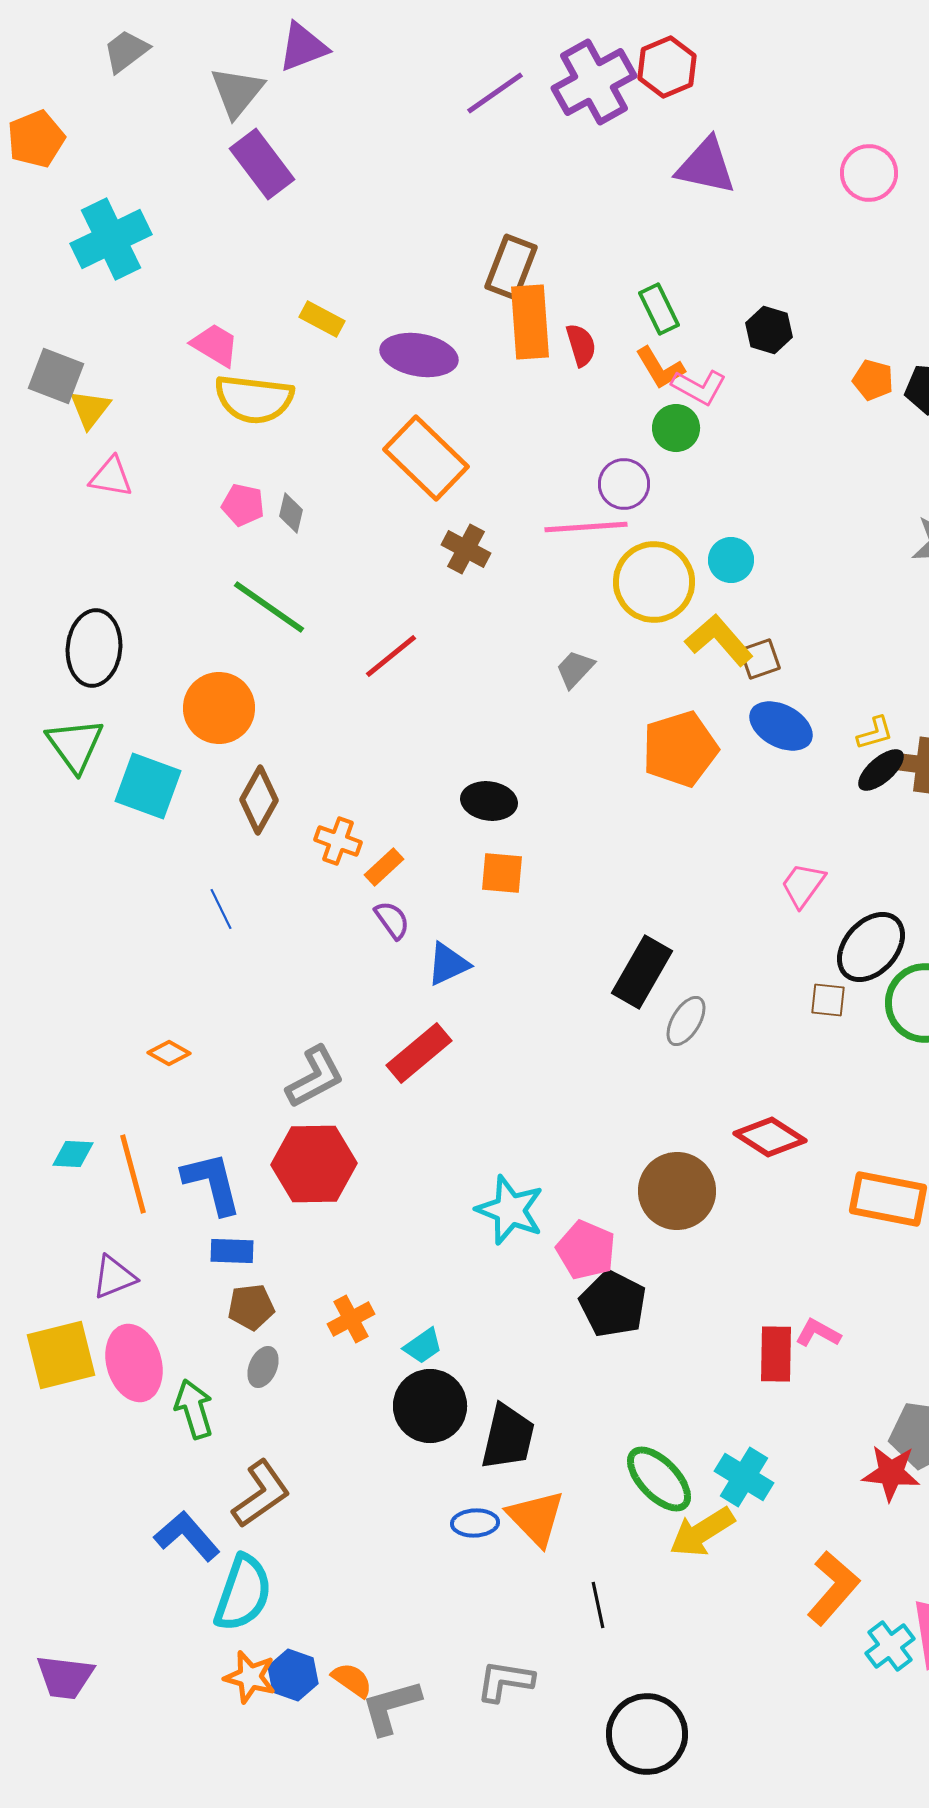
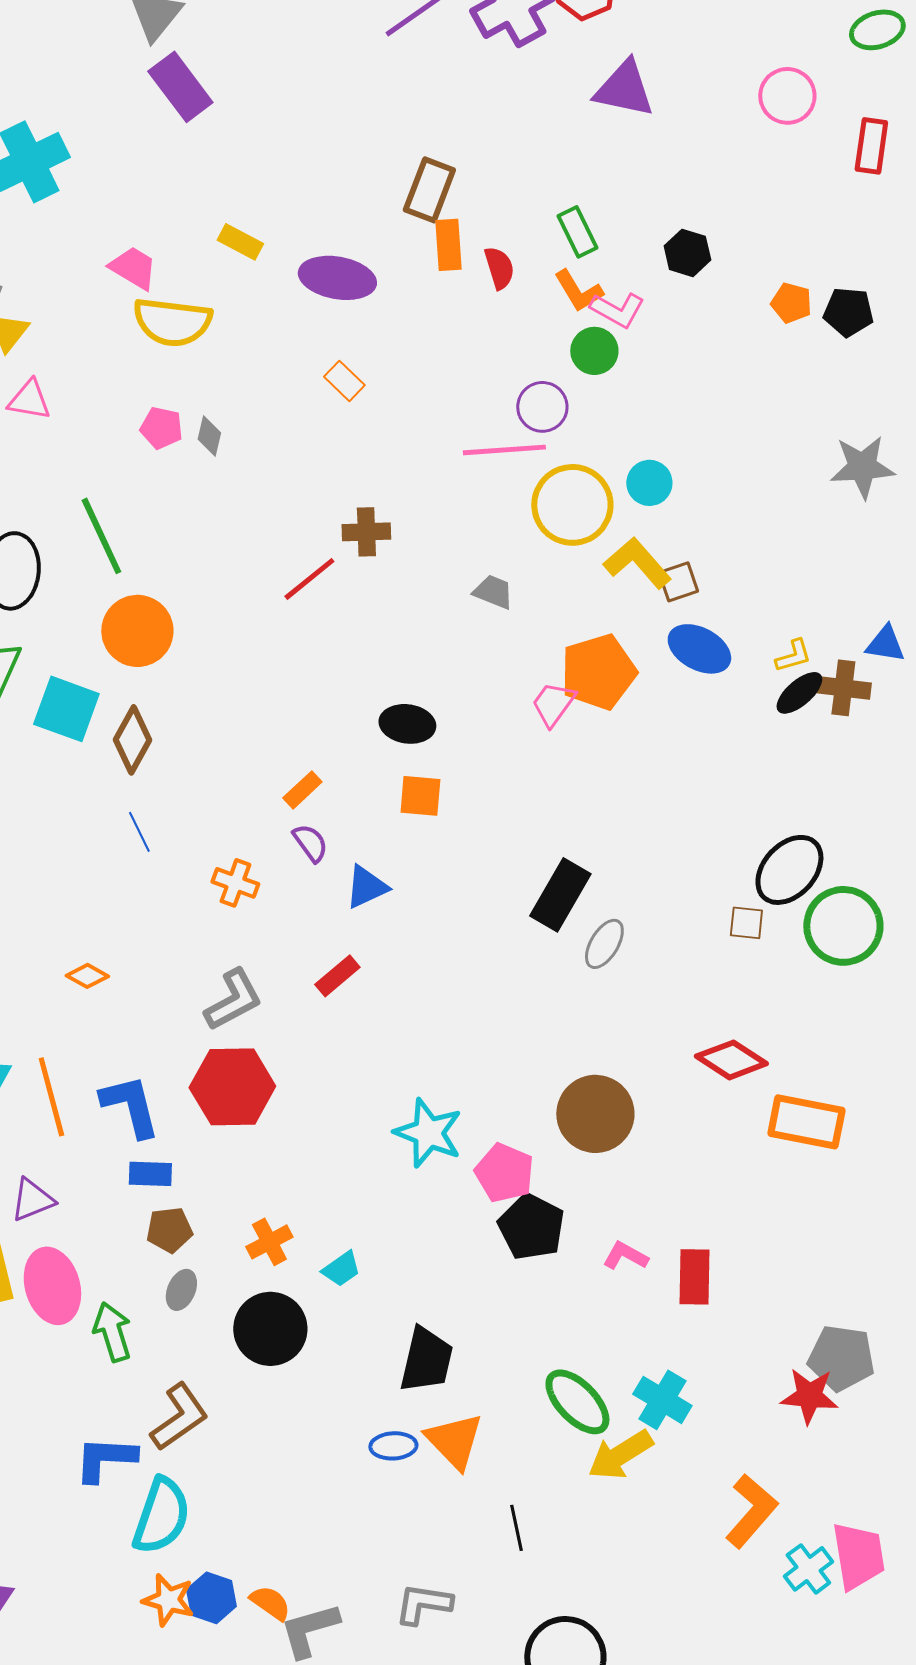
orange rectangle: (530, 322) -> (448, 245), size x0.7
orange rectangle: (426, 458) -> (344, 381), size x0.5
brown cross: (466, 549) -> (366, 532), moved, turned -30
green line: (269, 607) -> (101, 536), moved, turned 30
gray trapezoid: (575, 669) -> (493, 592), turned 69
brown diamond: (259, 800) -> (132, 740), moved
orange cross: (338, 841) -> (235, 883), moved
pink trapezoid: (803, 885) -> (553, 704), moved
red rectangle: (419, 1053) -> (337, 976), size x0.7
red diamond: (770, 1137) -> (731, 1060), moved
pink L-shape: (818, 1333) -> (625, 1256), moved
black circle: (430, 1406) -> (270, 1329), moved
blue L-shape: (187, 1536) -> (105, 1459), turned -46

